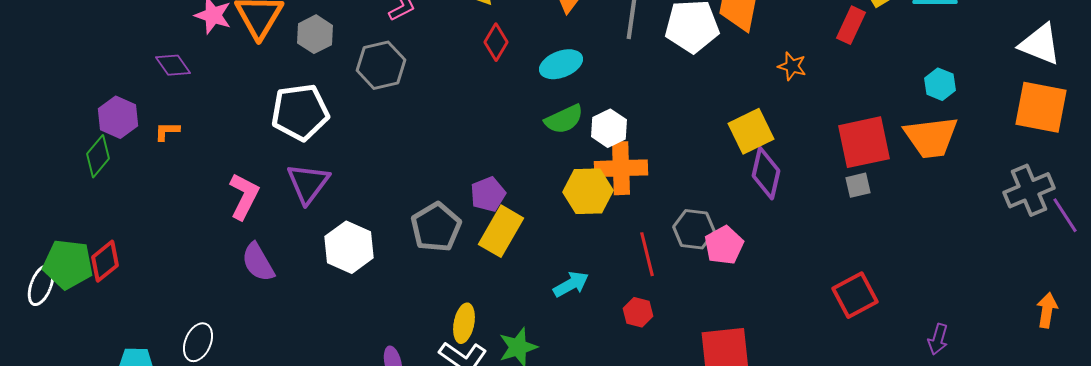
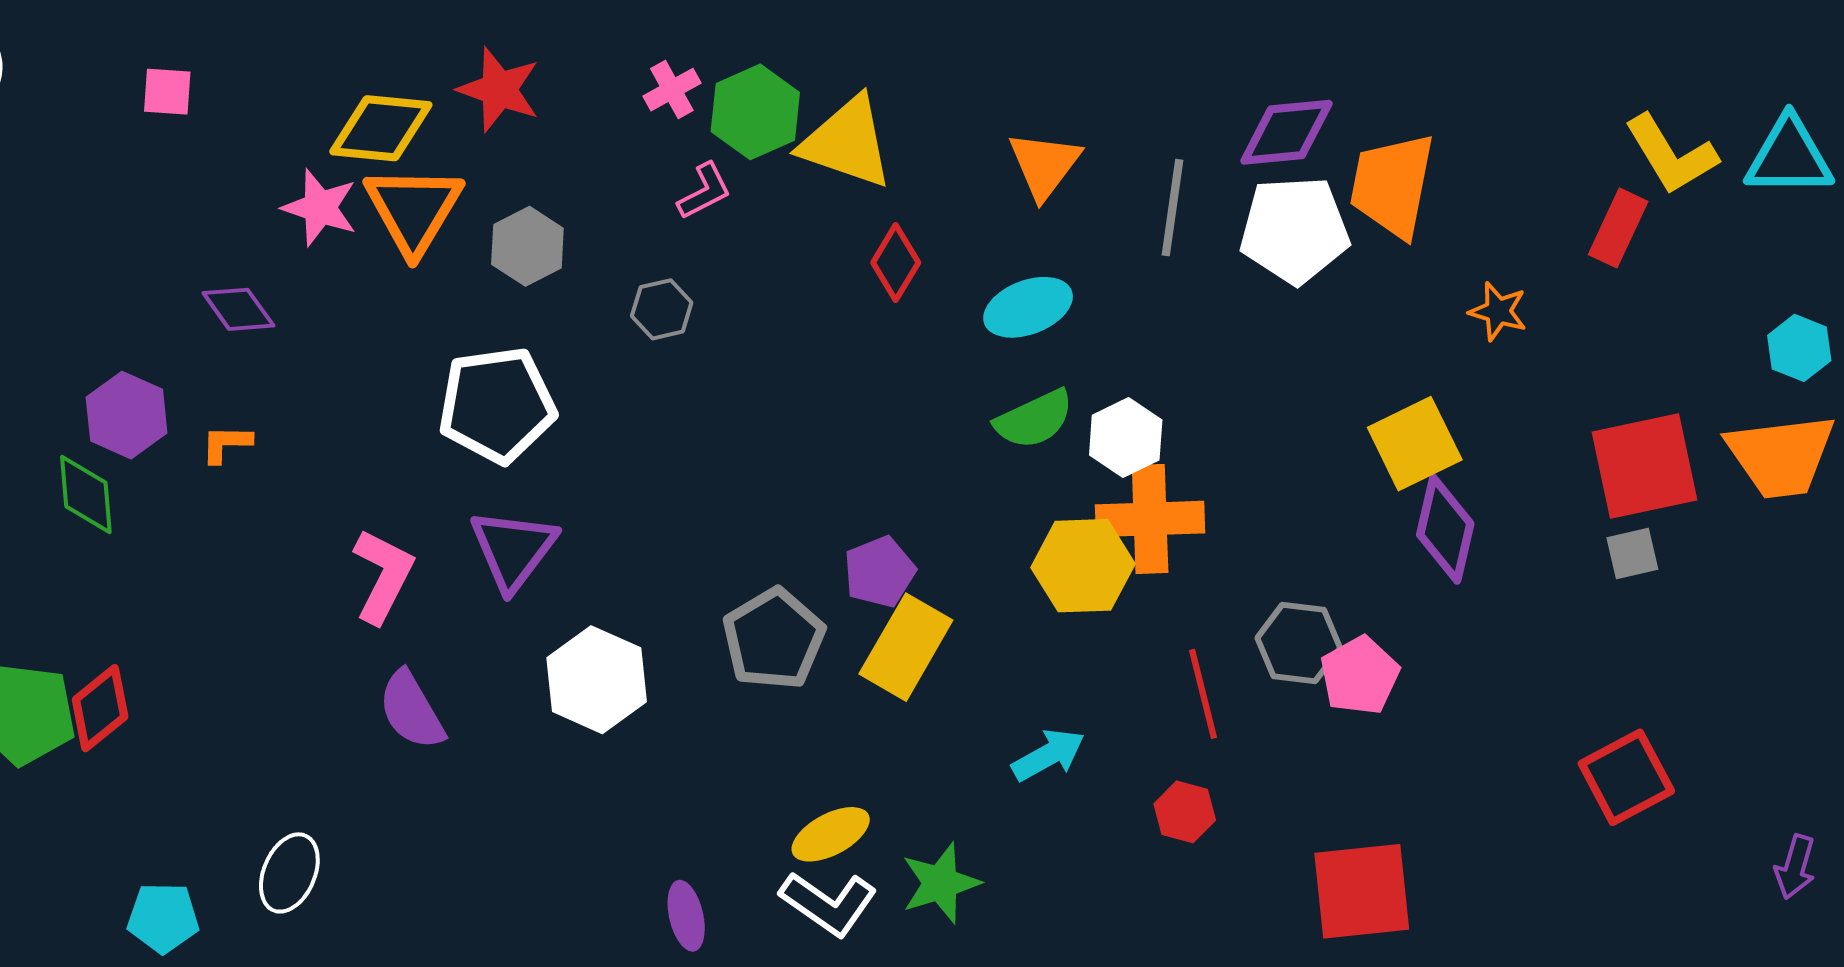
gray hexagon: (381, 65) -> (662, 309), size x0.6
green diamond: (98, 156) -> (86, 494), turned -45
yellow ellipse: (464, 323) -> (831, 834), turned 51

